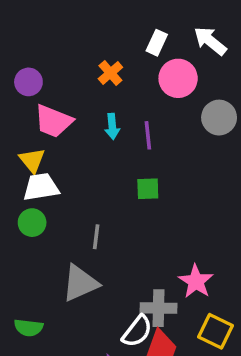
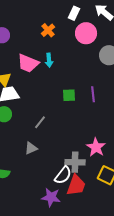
pink trapezoid: (53, 121) -> (28, 63), moved
purple line: (148, 135) -> (93, 94), moved
gray line: (96, 237) -> (40, 122), turned 32
gray triangle: (80, 283) -> (31, 148), size x0.6

